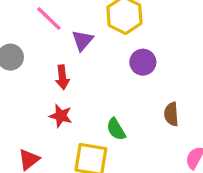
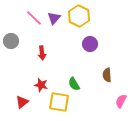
purple triangle: (83, 40) -> (54, 18), moved
red star: (61, 116) -> (41, 85), moved

